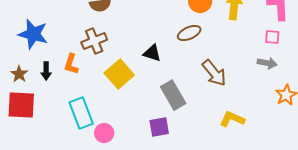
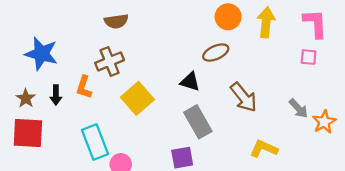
black triangle: (152, 53) -> (190, 82), moved
gray arrow: (267, 63) -> (298, 108), moved, turned 36

